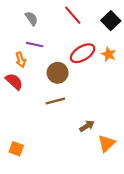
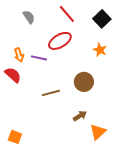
purple line: (35, 45) -> (39, 58), moved
red ellipse: (83, 53) -> (60, 41), moved
brown circle: (58, 73) -> (84, 82), moved

